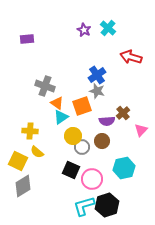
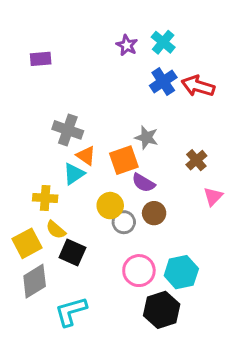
blue cross: (97, 75) -> (163, 82), moved
brown cross: (123, 113) -> (196, 160), moved
cyan triangle: (61, 117) -> (74, 174), moved
purple semicircle: (107, 121) -> (143, 183), moved, turned 35
yellow square: (18, 161) -> (27, 243), turned 36
cyan hexagon: (124, 168) -> (181, 272), moved
black square: (71, 170) -> (72, 252), moved
cyan L-shape: (84, 206) -> (71, 311), moved

